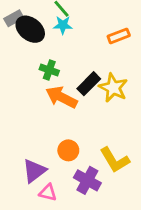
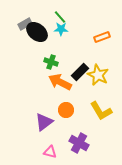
orange circle: (68, 150) -> (66, 110), moved
yellow L-shape: (115, 160) -> (101, 111), moved
purple triangle: (34, 171) -> (44, 122), moved

